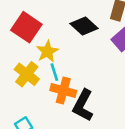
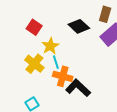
red square: (26, 27) -> (34, 27), size x0.7
black L-shape: (83, 105) -> (78, 88), turned 105

